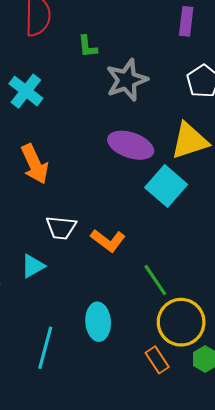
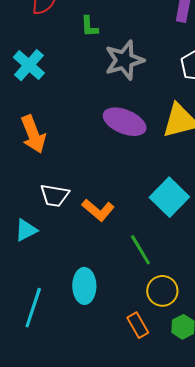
cyan square: (166, 186) -> (169, 197), moved
yellow circle: (181, 322) -> (162, 291), size x0.7

